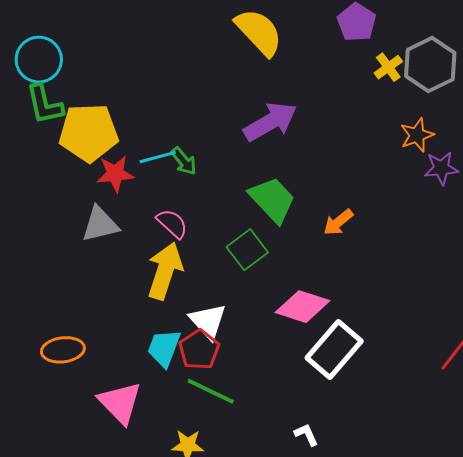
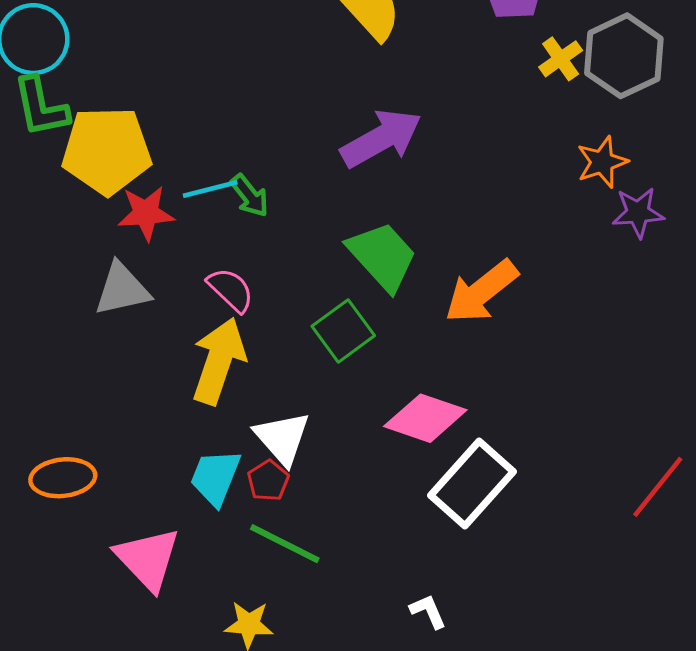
orange arrow: (338, 222) -> (481, 292), size x1.6
red pentagon: (199, 350) -> (268, 481), size x0.7

